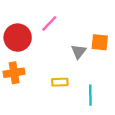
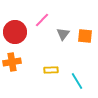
gray triangle: (79, 52) -> (63, 34), moved
cyan line: (90, 95) -> (77, 81), turned -30

